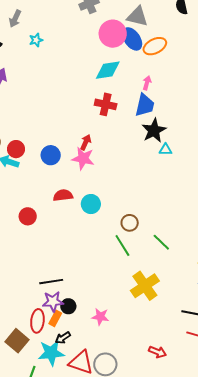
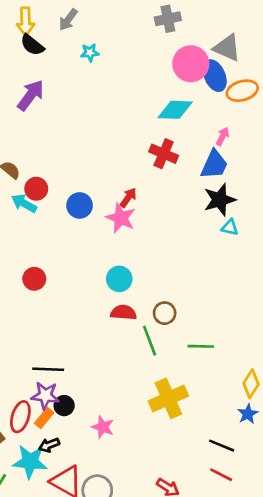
red semicircle: (63, 195) -> (123, 313), moved
green line: (161, 242) -> (201, 346), turned -54

